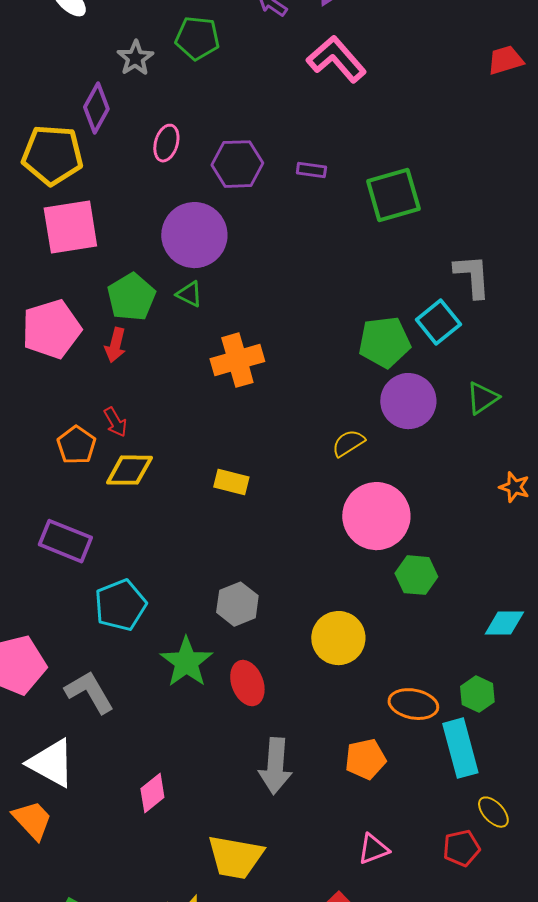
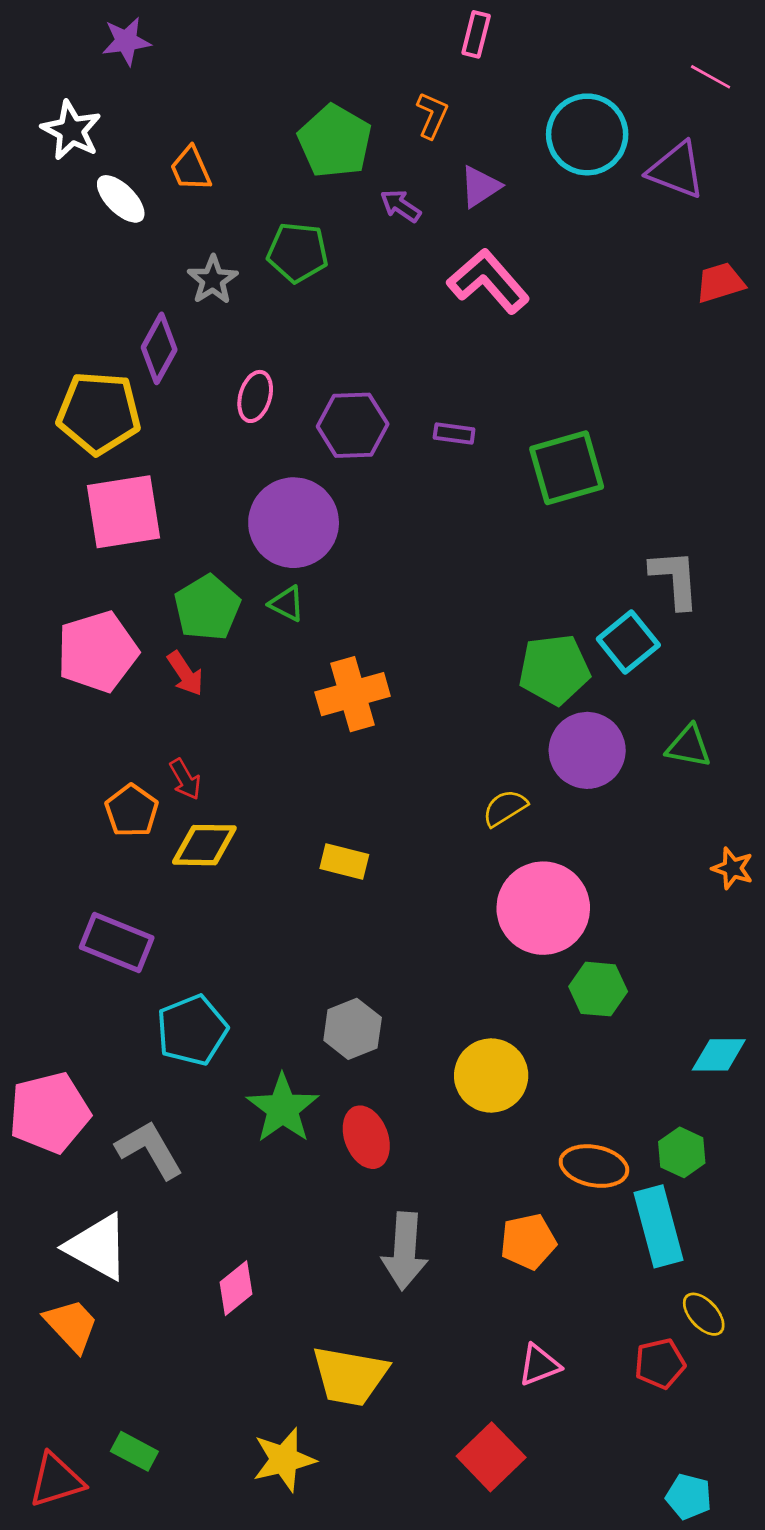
red arrow: (115, 345) -> (185, 674), turned -48
green triangle: (482, 398) -> (689, 746), turned 45

